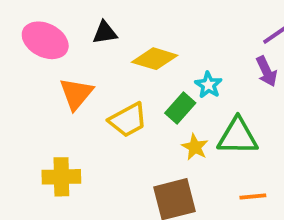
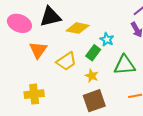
black triangle: (105, 33) -> (50, 17), size x1.6
yellow star: (195, 147) -> (92, 76), moved

